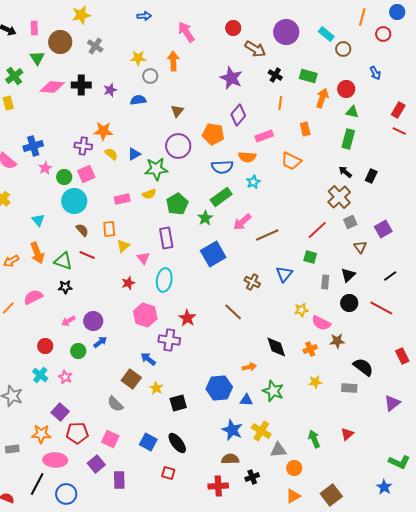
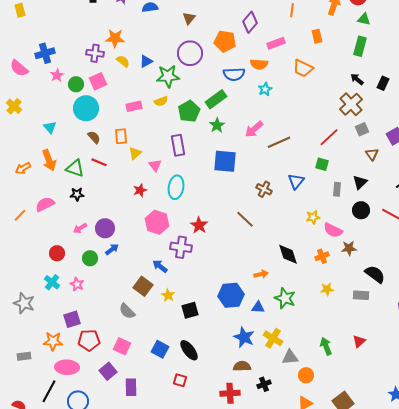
green rectangle: (221, 197) -> (216, 99), moved
blue square: (213, 254) -> (225, 161), turned 35
purple square: (60, 412) -> (72, 319), turned 30

